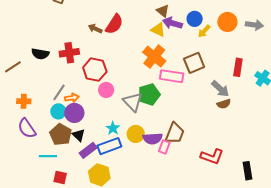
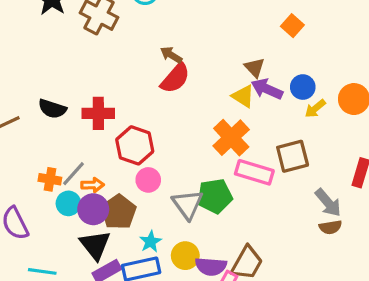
brown arrow: (95, 29) -> (171, 55), moved
orange cross: (24, 101) -> (50, 179), moved
brown pentagon: (61, 134) -> (119, 212), moved
black triangle: (79, 135) -> (95, 245), size x1.5

